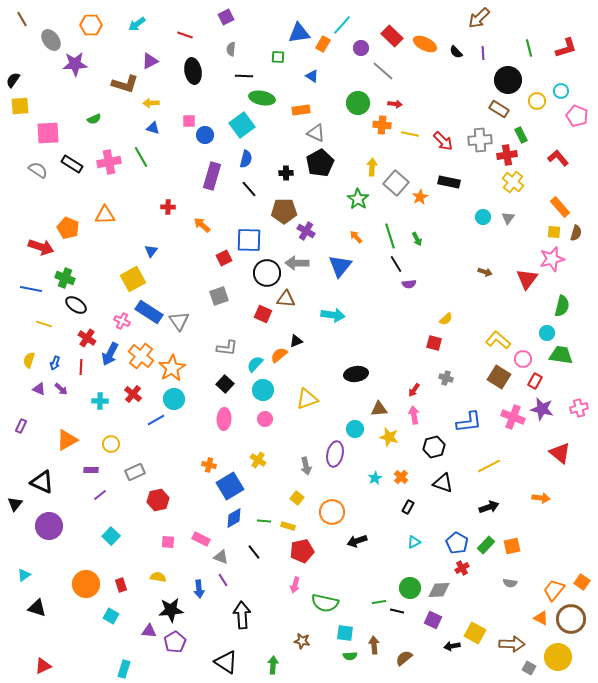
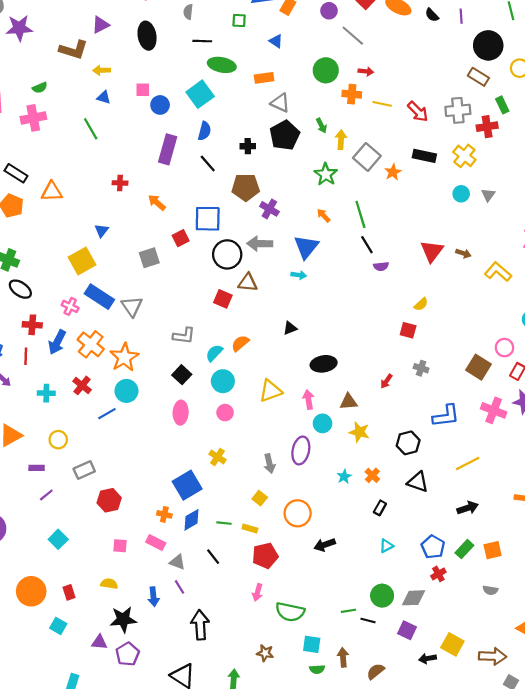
pink cross: (109, 162) -> (33, 118), moved
black rectangle: (72, 164) -> (16, 173), moved
yellow cross: (513, 182) -> (464, 156), moved
green arrow: (417, 239) -> (321, 126), moved
red triangle: (527, 279) -> (432, 251), moved
gray square: (219, 296) -> (149, 258), moved
cyan arrow: (333, 315) -> (299, 275), moved, size x0.6
red cross: (87, 338) -> (32, 325), turned -30
yellow L-shape: (498, 340) -> (498, 272), moved
black triangle: (296, 341) -> (290, 328), moved
pink arrow: (414, 415) -> (308, 400), moved
orange cross: (209, 465) -> (164, 514), moved

